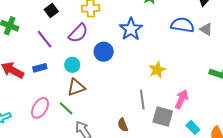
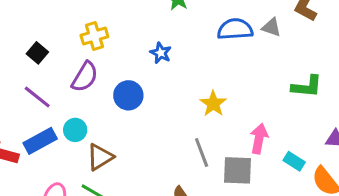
blue star: (131, 29) -> (161, 53), size x0.6
cyan circle: (72, 65) -> (75, 130), moved
blue rectangle: (40, 68) -> (40, 141), size x1.5
cyan rectangle: (193, 127) -> (294, 161), moved

